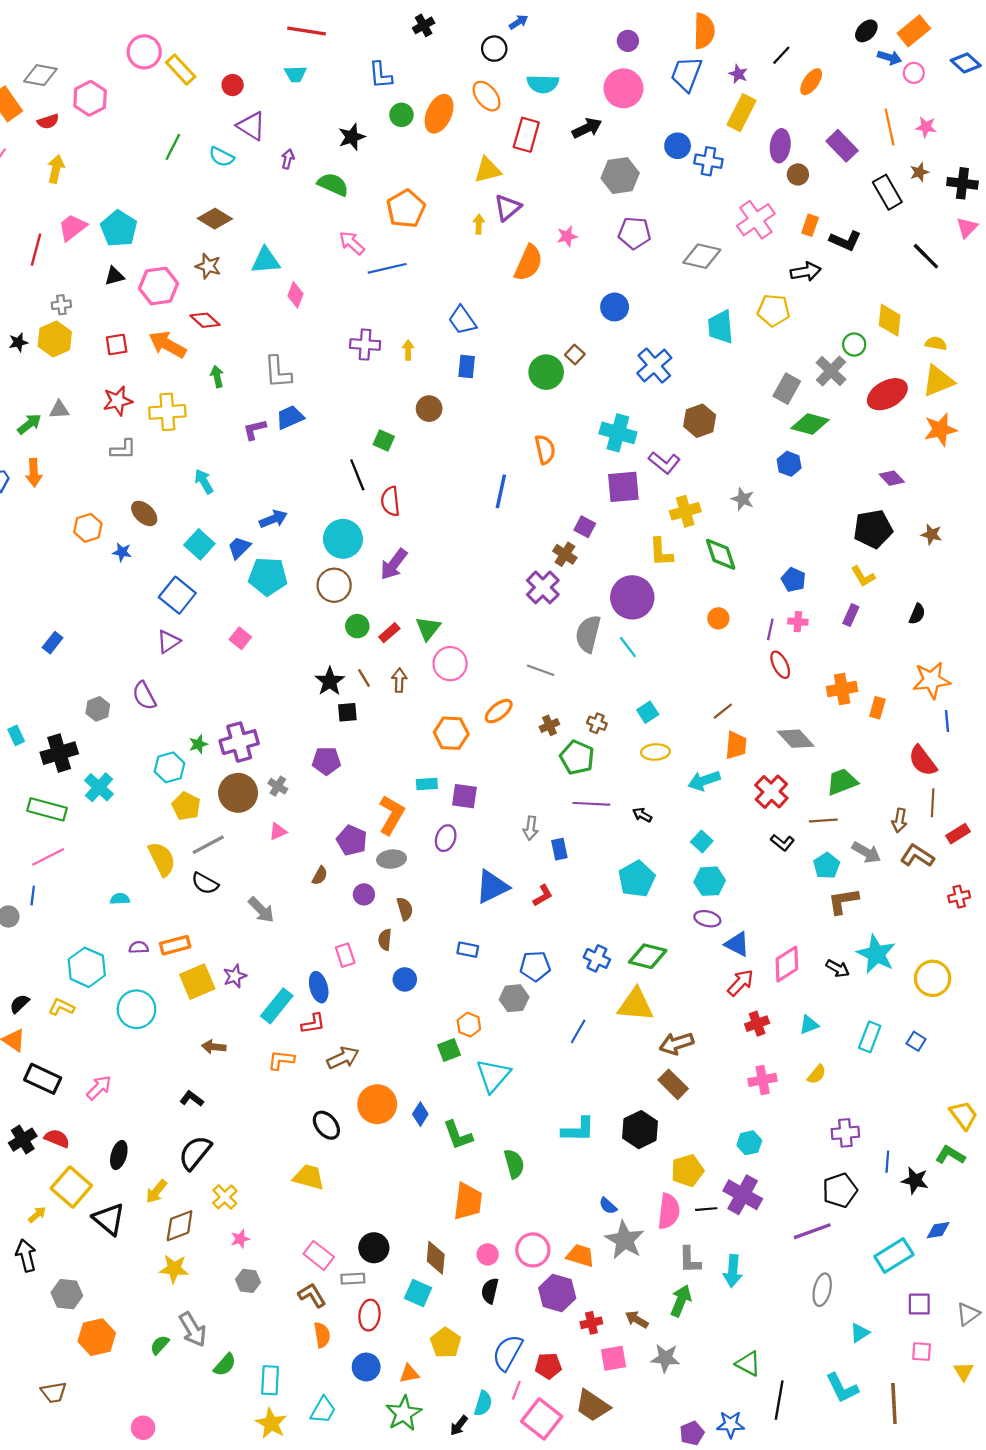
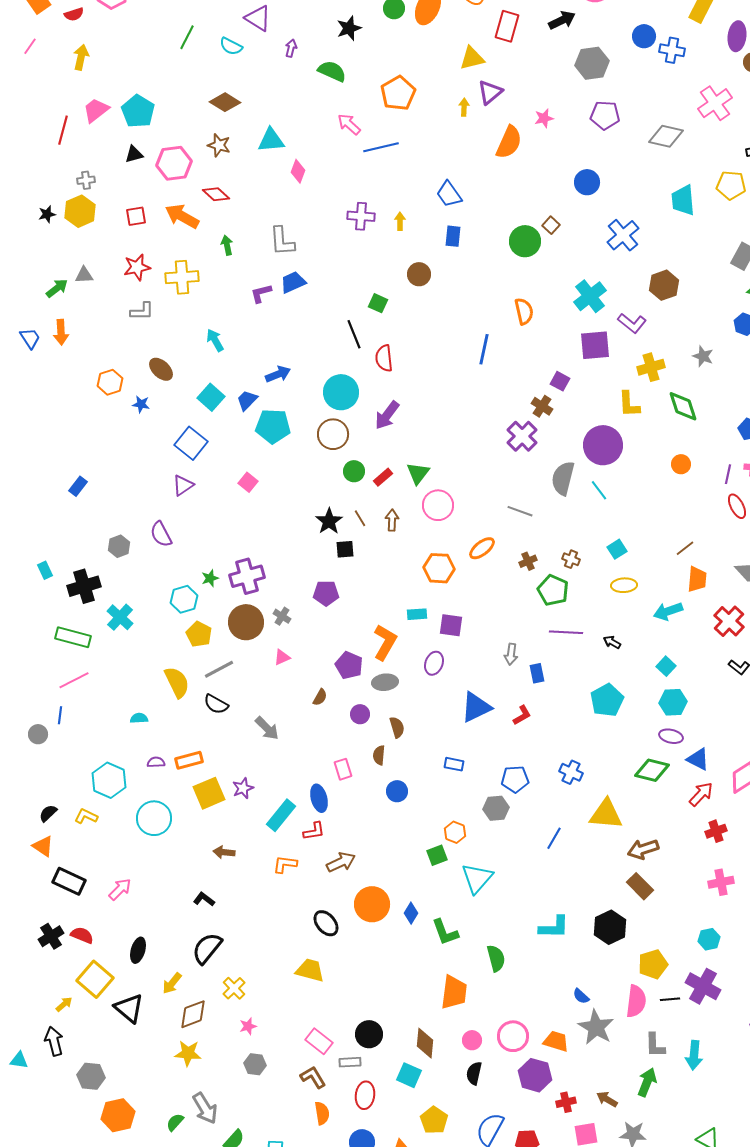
cyan cross: (618, 433) -> (590, 296), turned 36
green diamond: (648, 956) -> (652, 770), moved

